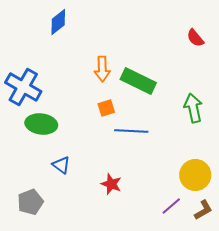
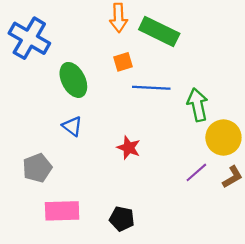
green arrow: (193, 108) -> (198, 105), moved
green ellipse: (41, 124) -> (73, 80), moved, turned 56

